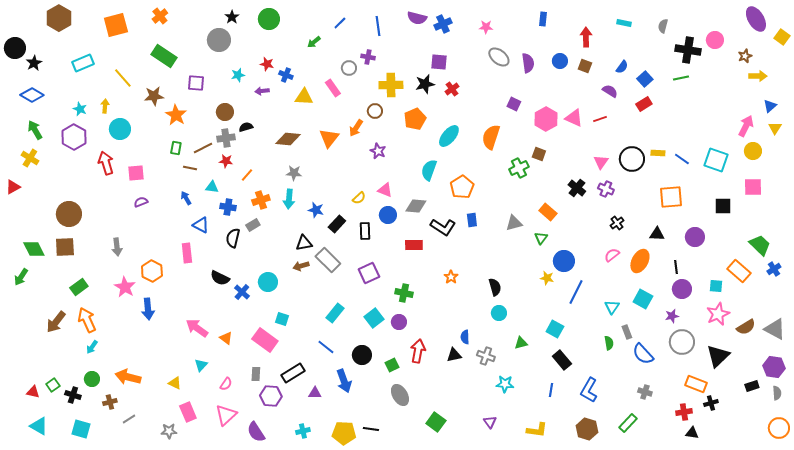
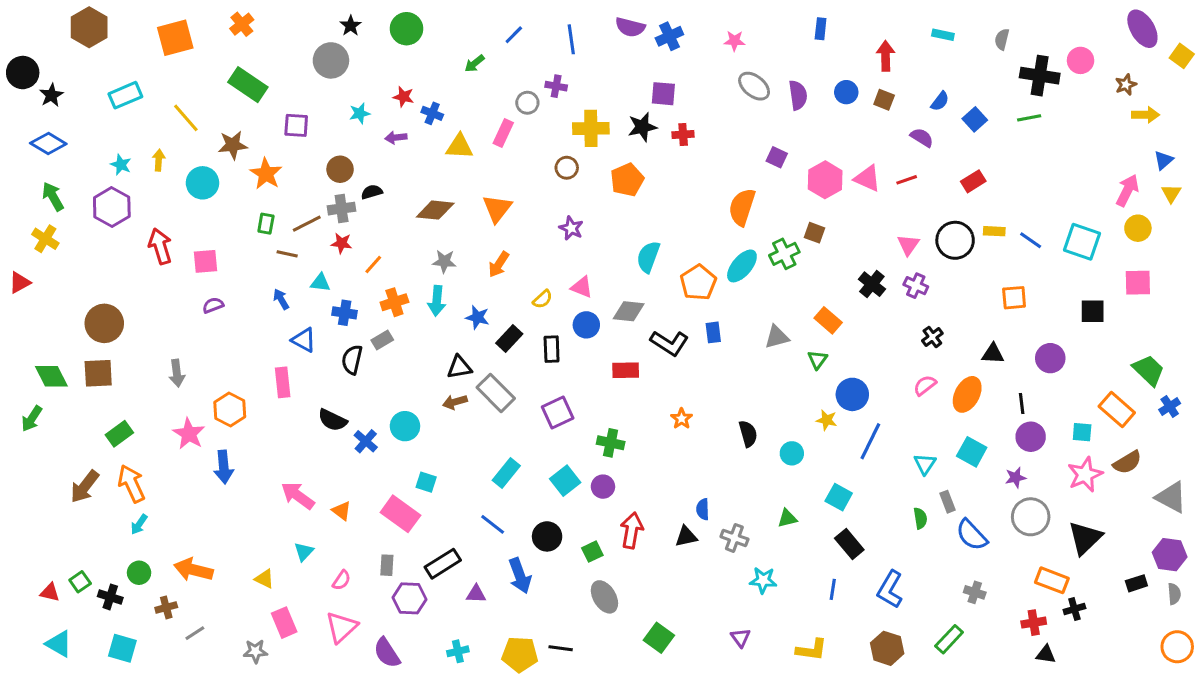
pink rectangle: (333, 88) -> (503, 133), turned 60
red cross: (452, 89) -> (683, 134), turned 32
red rectangle: (644, 104) -> (973, 181), moved
orange arrow: (356, 128) -> (499, 264), moved
cyan circle: (120, 129) -> (202, 183), moved
cyan ellipse: (449, 136) -> (742, 266), moved
orange square: (671, 197) -> (1014, 298), size x0.7
cyan circle: (499, 313) -> (792, 453), moved
brown semicircle: (746, 327) -> (1127, 462), moved

